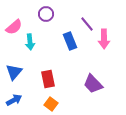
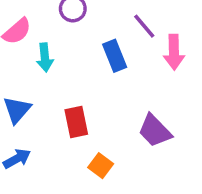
orange square: (51, 104) -> (101, 166), moved

